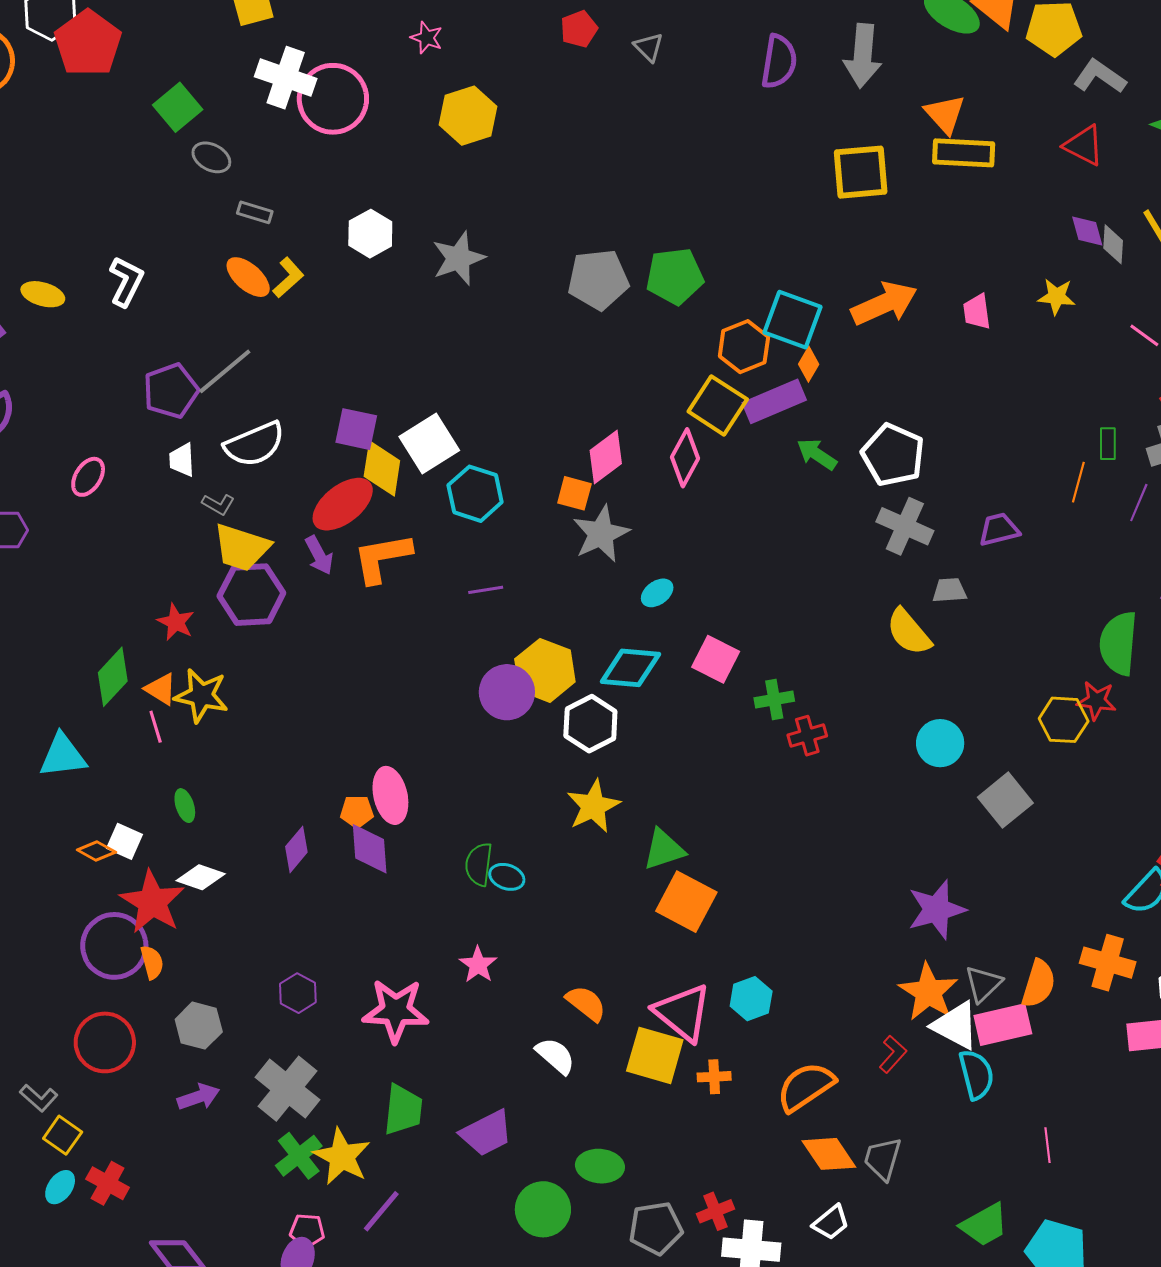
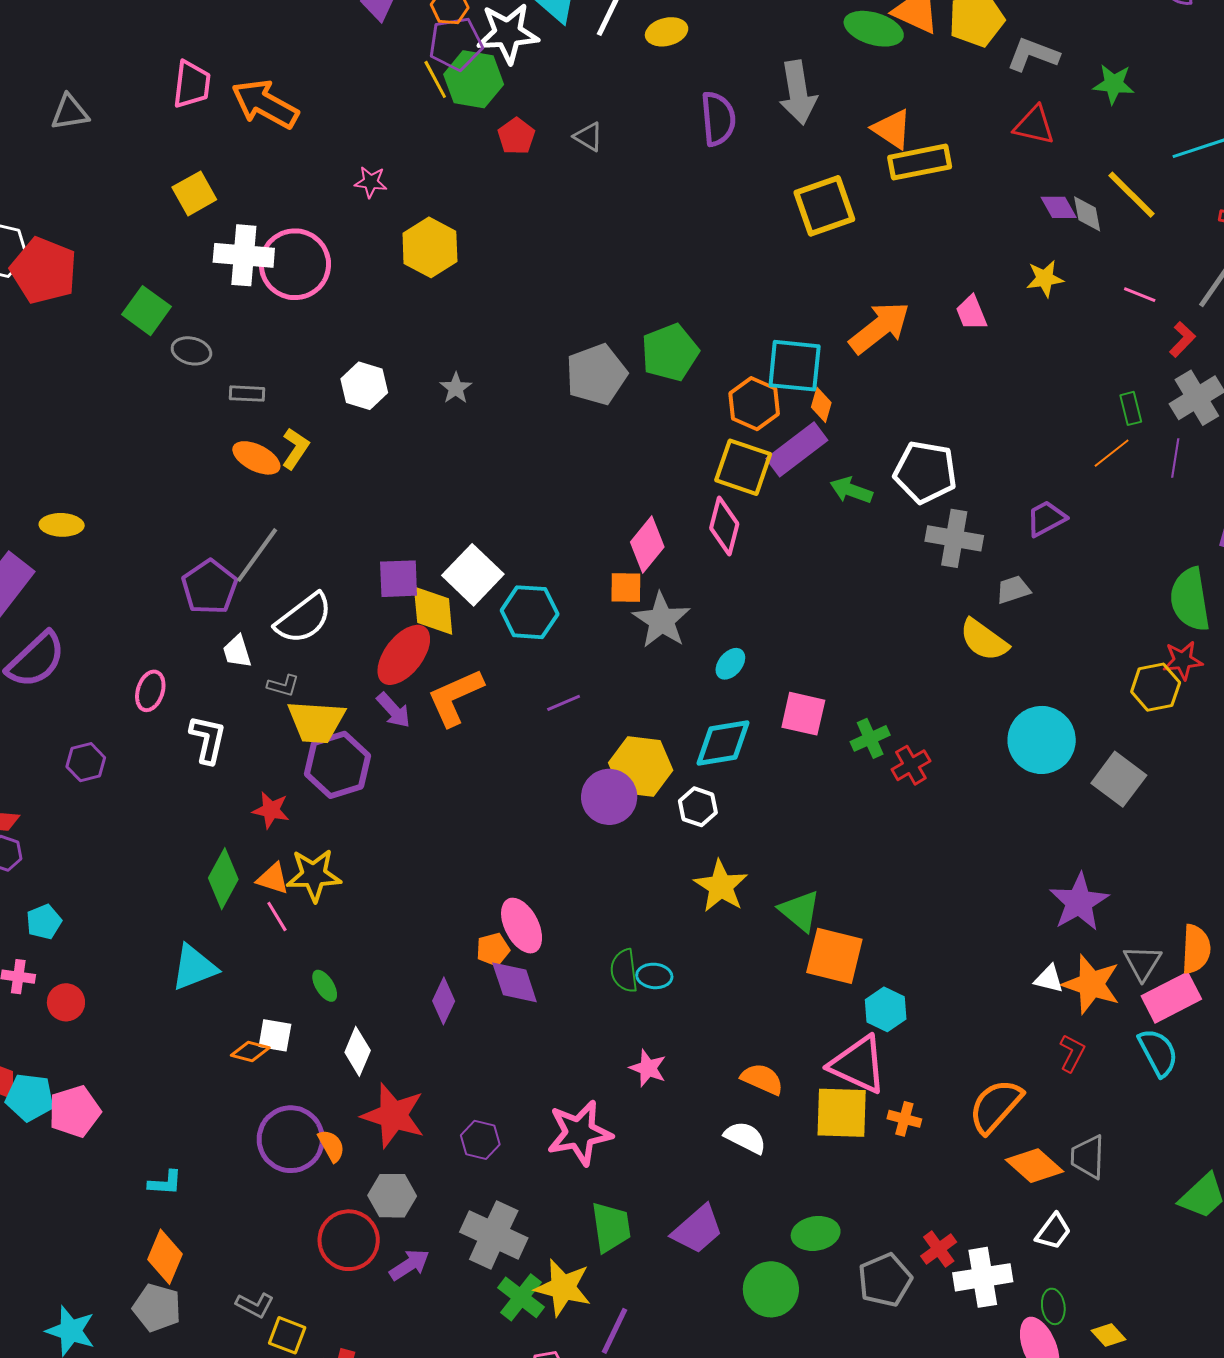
gray star: (459, 258) -> (456, 388), size x0.6
white L-shape: (126, 281) -> (208, 739), moved
orange line: (1078, 482) -> (1112, 453), turned 51
white hexagon: (590, 724) -> (698, 807), size x0.7
cyan circle: (940, 743) -> (1042, 740), size x1.4
green triangle: (664, 849) -> (800, 911), turned -48
white diamond: (201, 877) -> (358, 1051), turned -72
red star: (152, 902) -> (393, 1115), moved
cyan hexagon: (751, 999) -> (886, 1009), moved
white triangle: (956, 1026) -> (1049, 979), moved, size x0.6
red circle: (105, 1042) -> (349, 1240), moved
orange cross: (714, 1077) -> (904, 1119), turned 32

